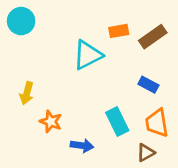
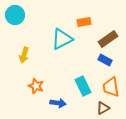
brown rectangle: (153, 37) -> (108, 39), moved
yellow arrow: (27, 93) -> (24, 55), moved

